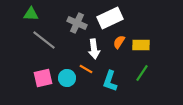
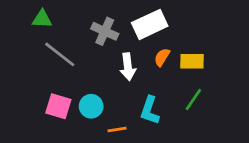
orange line: (86, 69) -> (117, 129), moved, turned -40
pink square: (43, 78) -> (58, 106), turned 30

